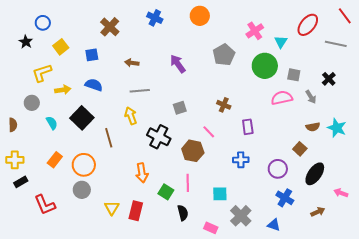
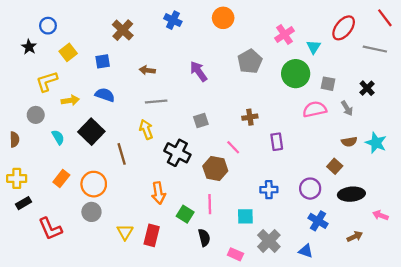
brown cross: (224, 105) -> (250, 117), turned -32
blue cross: (241, 160) -> (269, 190), moved
black ellipse: (315, 174) -> (351, 194), turned 50

